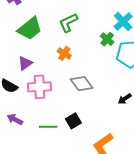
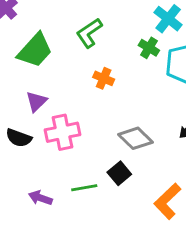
orange cross: (64, 53) -> (104, 78), moved
gray diamond: (82, 84) -> (136, 138), moved
purple arrow: (15, 119) -> (40, 198), moved

